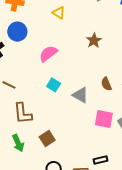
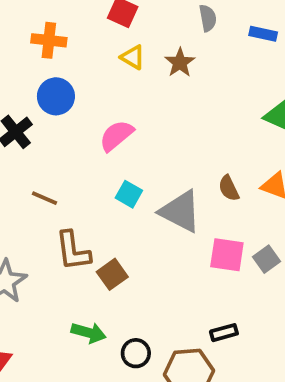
brown star: (94, 41) -> (180, 63), moved
gray triangle: (80, 95) -> (180, 211), size x1.4
brown square: (47, 138) -> (112, 274), moved
green arrow: (18, 143) -> (89, 333), moved, turned -48

